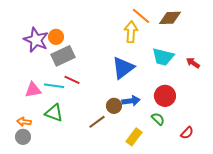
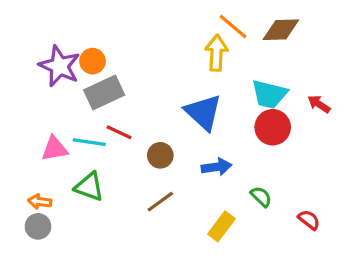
blue triangle: (123, 68) -> (203, 112), turned -40
red circle: (165, 96) -> (273, 127), moved
brown circle: (114, 106) -> (160, 155), moved
red semicircle: (187, 133) -> (309, 220), turned -96

